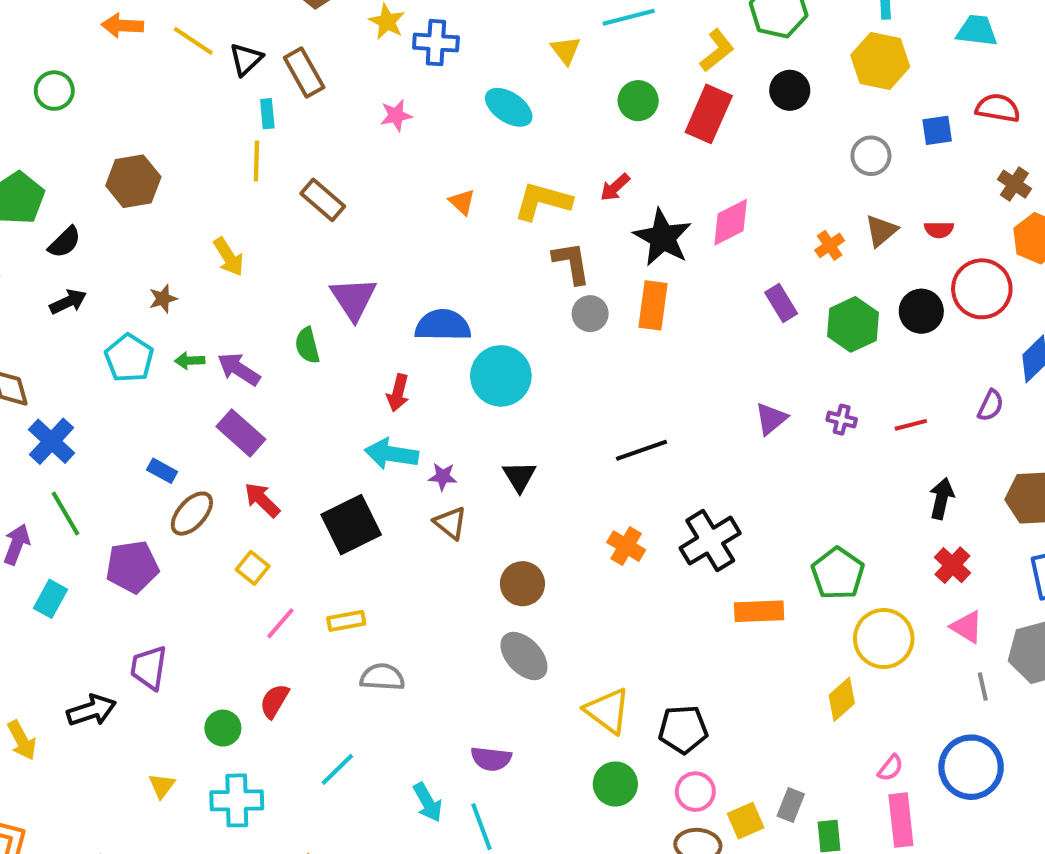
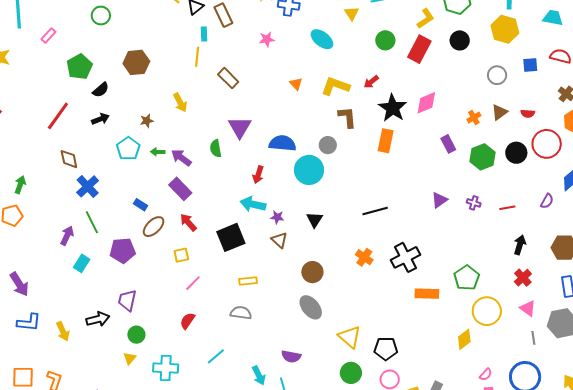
gray circle: (590, 314) -> (328, 145), moved
yellow square: (253, 568) -> (181, 255), turned 35
yellow rectangle: (346, 621) -> (248, 281), moved
green circle: (223, 728) -> (136, 335), moved

